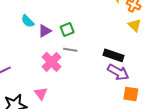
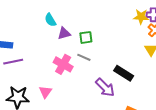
pink cross: (51, 62) -> (63, 64), turned -30
purple arrow: (118, 72) -> (105, 88), moved

